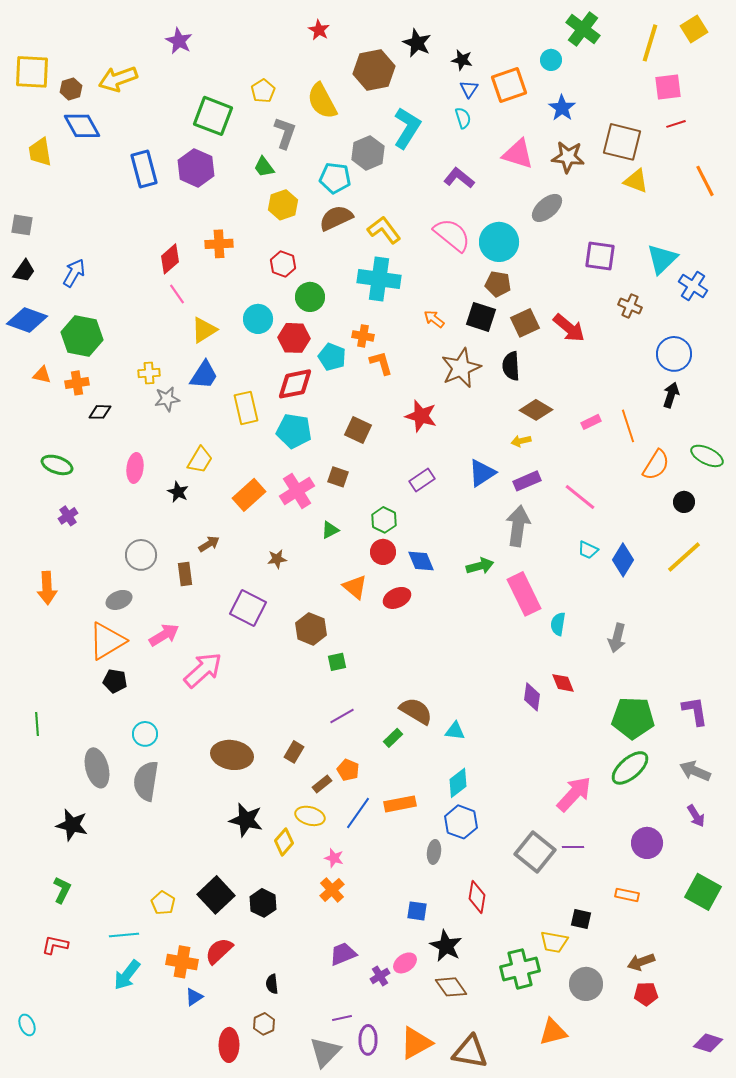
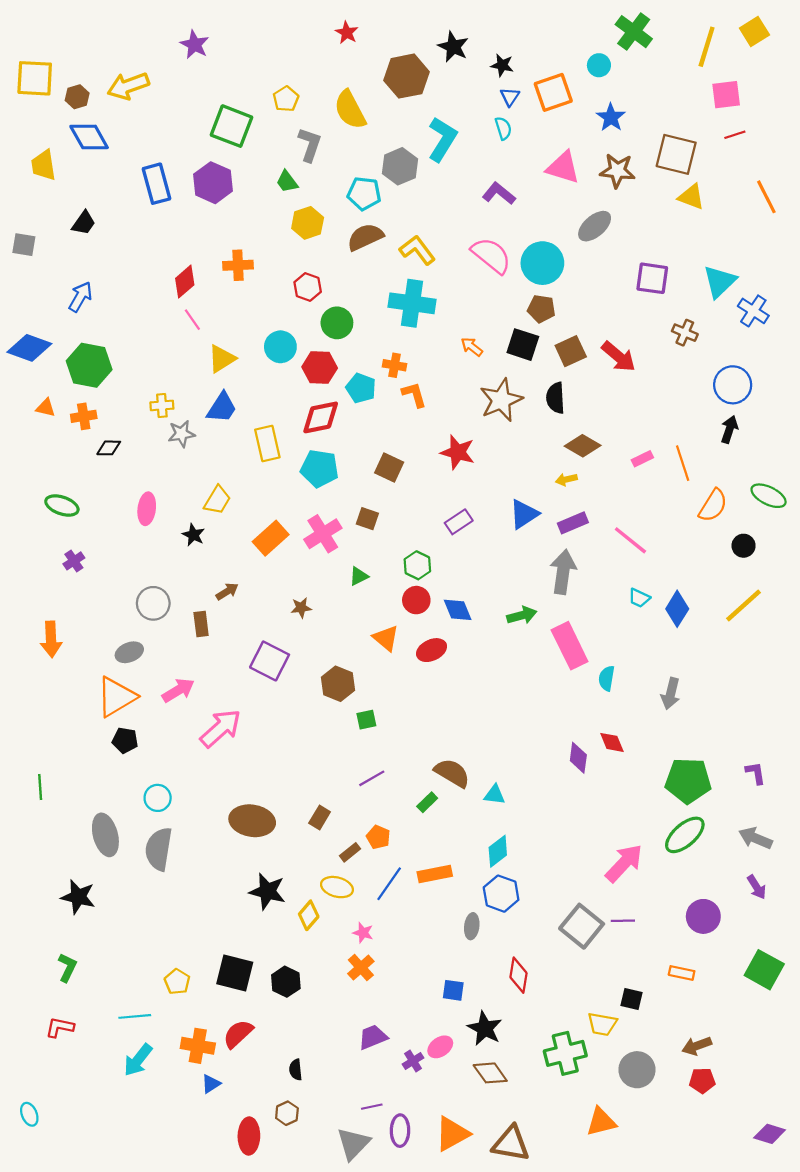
black trapezoid: (24, 271) -> (84, 223), moved
purple L-shape: (695, 711) -> (755, 773), size x0.7
black square: (216, 895) -> (235, 973), turned -33

